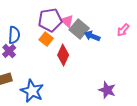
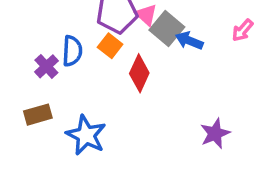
blue semicircle: (14, 35) -> (72, 51), moved
purple star: (107, 90) -> (215, 133), turned 30

